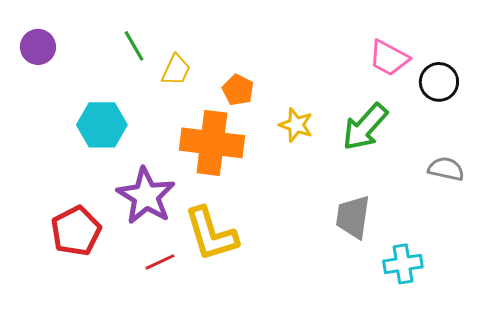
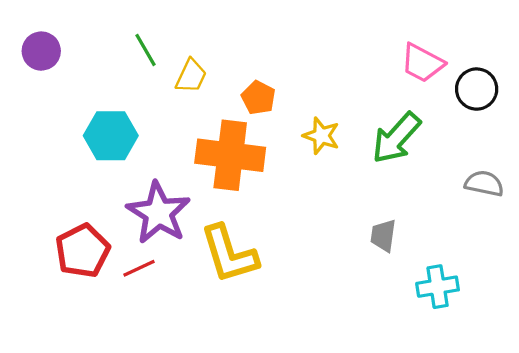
gray trapezoid: (353, 217) -> (383, 236), size x0.7
red line: (160, 262) -> (139, 268), moved

